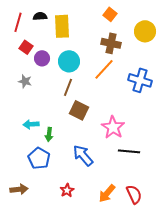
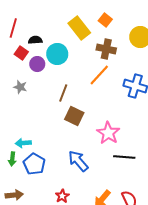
black semicircle: (40, 16) -> (35, 40), moved
yellow rectangle: (62, 26) -> (79, 28), moved, turned -35
cyan circle: (69, 61) -> (57, 54), moved
cyan arrow: (31, 124) -> (23, 143), moved
green arrow: (49, 134) -> (12, 159), moved

